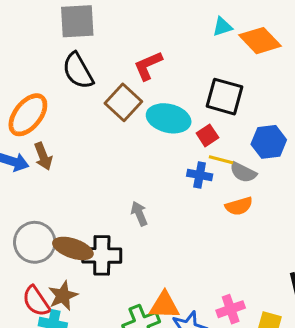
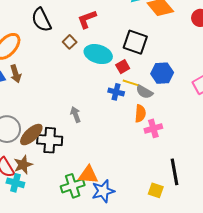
brown square: (123, 102) -> (70, 42), size x0.6
orange semicircle: (239, 206) -> (140, 113), turned -72
brown ellipse: (73, 248) -> (31, 135), turned -65
pink cross: (231, 309) -> (153, 128), moved

